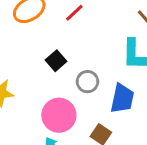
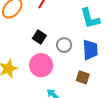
pink circle: (59, 115) -> (41, 65), moved

